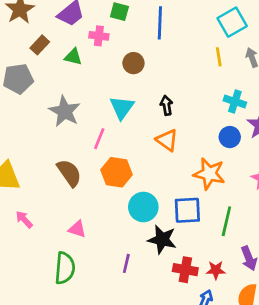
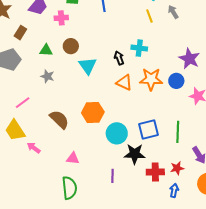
green triangle: (73, 57) -> (46, 50), moved
brown circle: (133, 63) -> (71, 46), moved
cyan cross: (235, 101) -> (139, 48), moved
gray star: (65, 111) -> (47, 76), size x0.6
blue circle: (230, 137) -> (176, 81), moved
pink line: (99, 139) -> (23, 103), moved, turned 42
orange star: (209, 174) -> (151, 79), moved
pink arrow: (24, 219) -> (34, 148), moved

